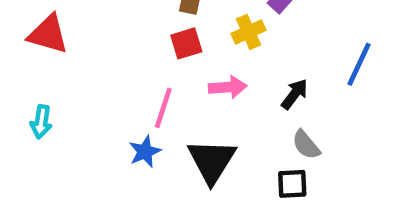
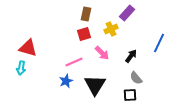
red triangle: (48, 34) -> (28, 48), moved
pink arrow: (228, 87) -> (102, 53), turned 49
pink line: (163, 108) -> (74, 62), turned 48

